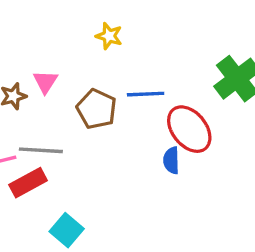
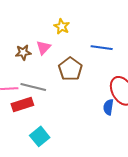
yellow star: (109, 36) -> (62, 26), moved
blue line: (146, 94) -> (102, 48), moved

